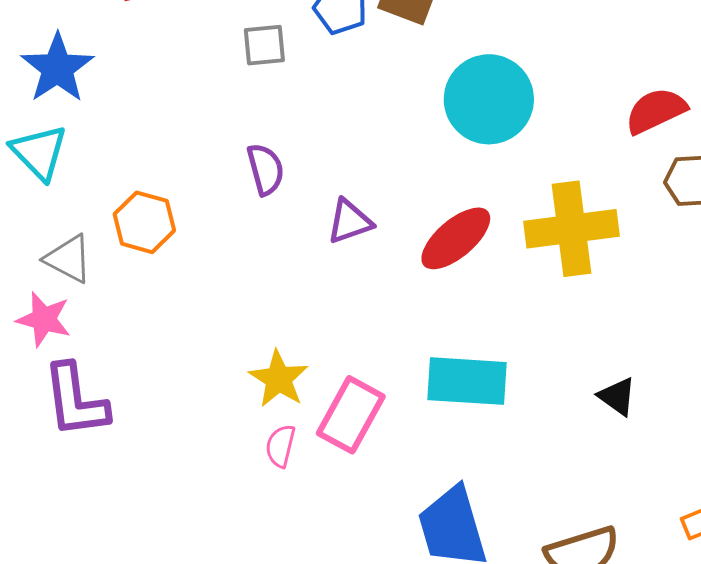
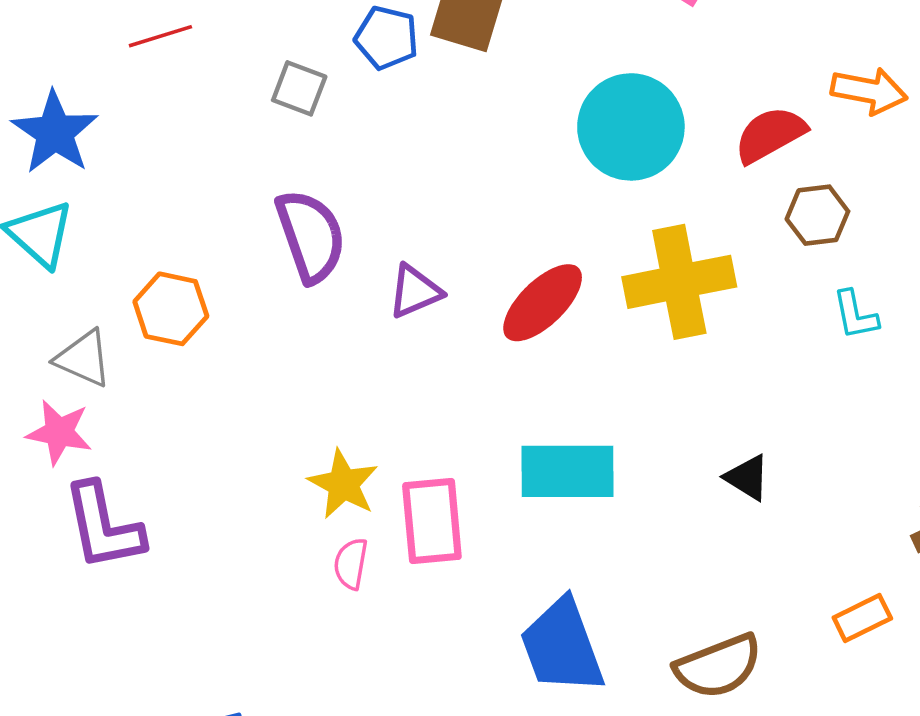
gray square: (264, 45) -> (299, 88), turned 30
cyan circle: (489, 99) -> (631, 127), moved
purple semicircle: (266, 169) -> (311, 236), size x1.5
pink rectangle: (351, 415) -> (432, 521), turned -30

